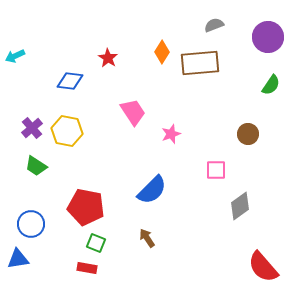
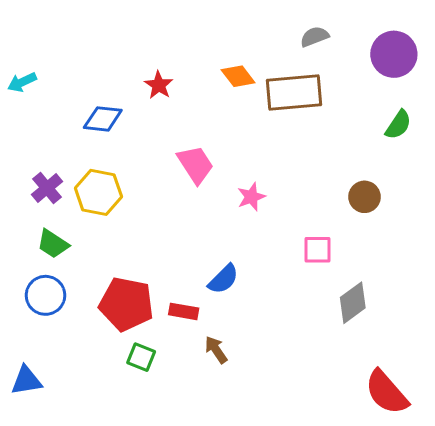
orange diamond: (162, 52) -> (238, 76), turned -70
blue semicircle: (152, 190) -> (223, 279), size x0.7
blue circle: (31, 224) -> (46, 295), moved
red rectangle: (87, 268) -> (184, 311), moved

